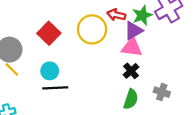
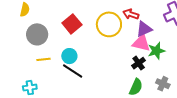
green star: (142, 15) -> (156, 51), moved
yellow line: (12, 69) -> (43, 59), moved, turned -56
black line: (55, 88) -> (73, 71), turned 30

